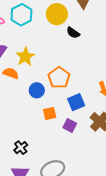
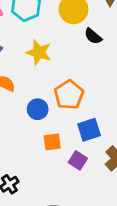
yellow star: (25, 57) -> (39, 52), moved, turned -30

